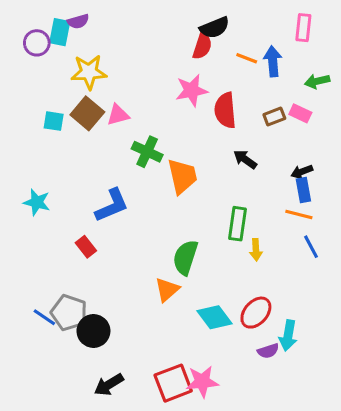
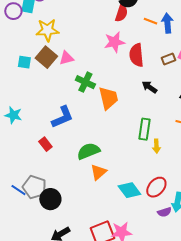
green semicircle: (185, 257) -> (88, 151), moved, turned 50

